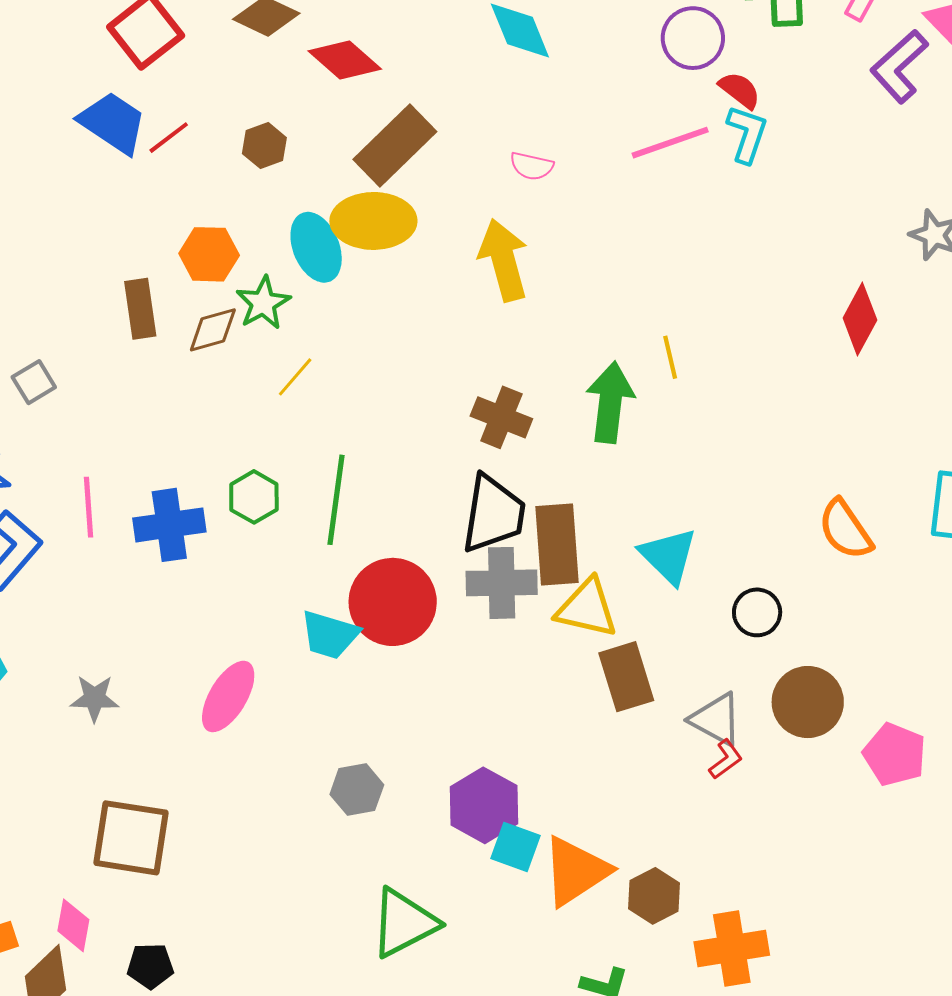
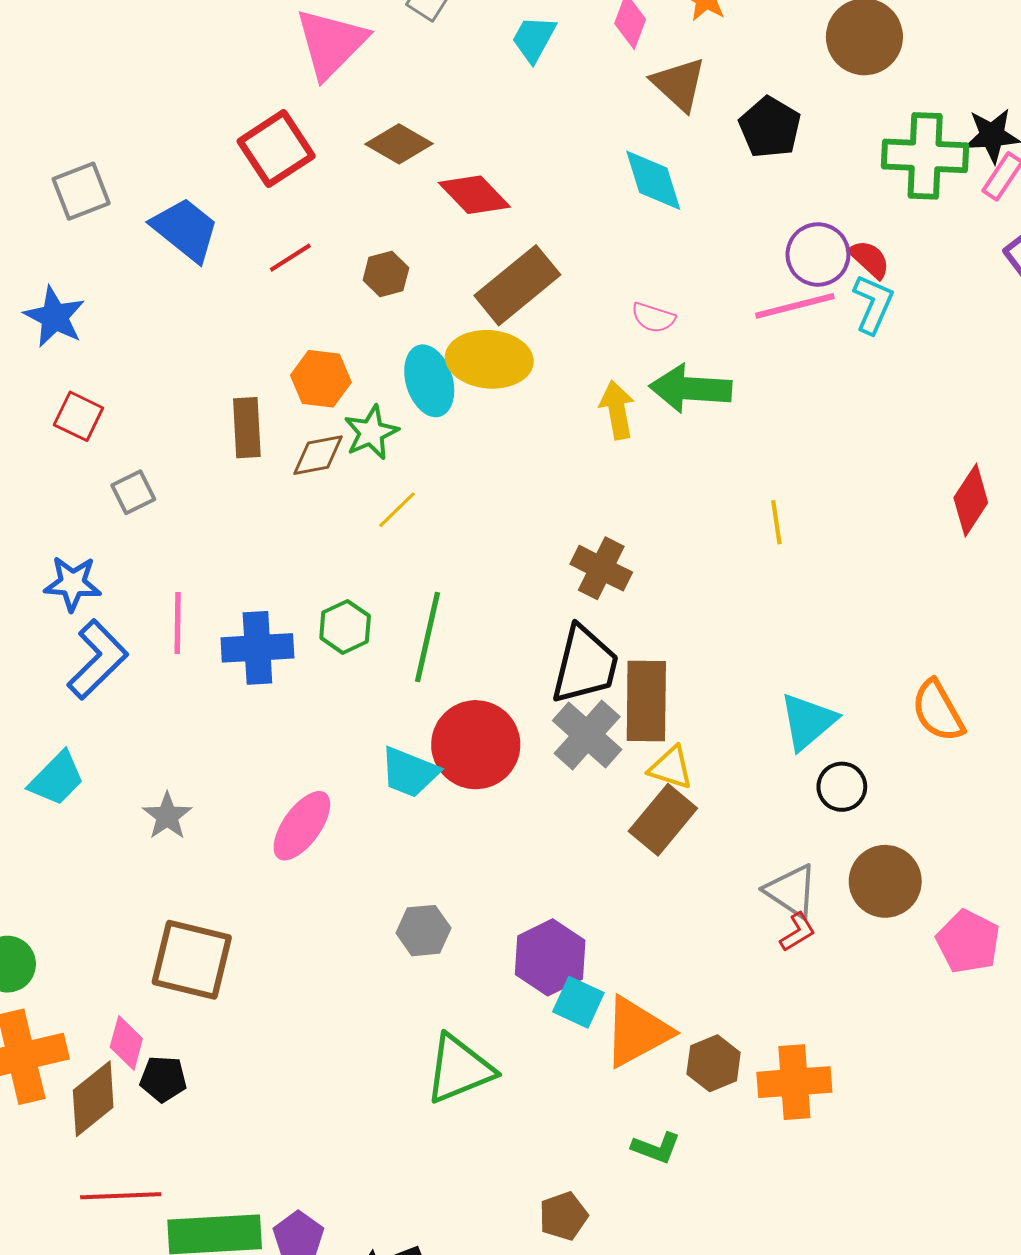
purple circle: (693, 38) -> (818, 255), moved
blue trapezoid: (113, 123) -> (185, 229), moved
yellow arrow: (504, 260) -> (617, 410), size x0.7
green arrow: (610, 402) -> (690, 389), moved, turned -98
cyan triangle: (668, 556) -> (808, 721), moved, turned 30
gray cross: (502, 583) -> (587, 735), turned 38
yellow triangle: (587, 608) -> (671, 768), size x0.7
brown rectangle: (626, 677) -> (663, 820), moved, turned 52
gray star: (95, 698) -> (167, 816), turned 30
orange cross: (732, 949) -> (794, 1082), moved
black pentagon: (150, 966) -> (163, 1079), moved

